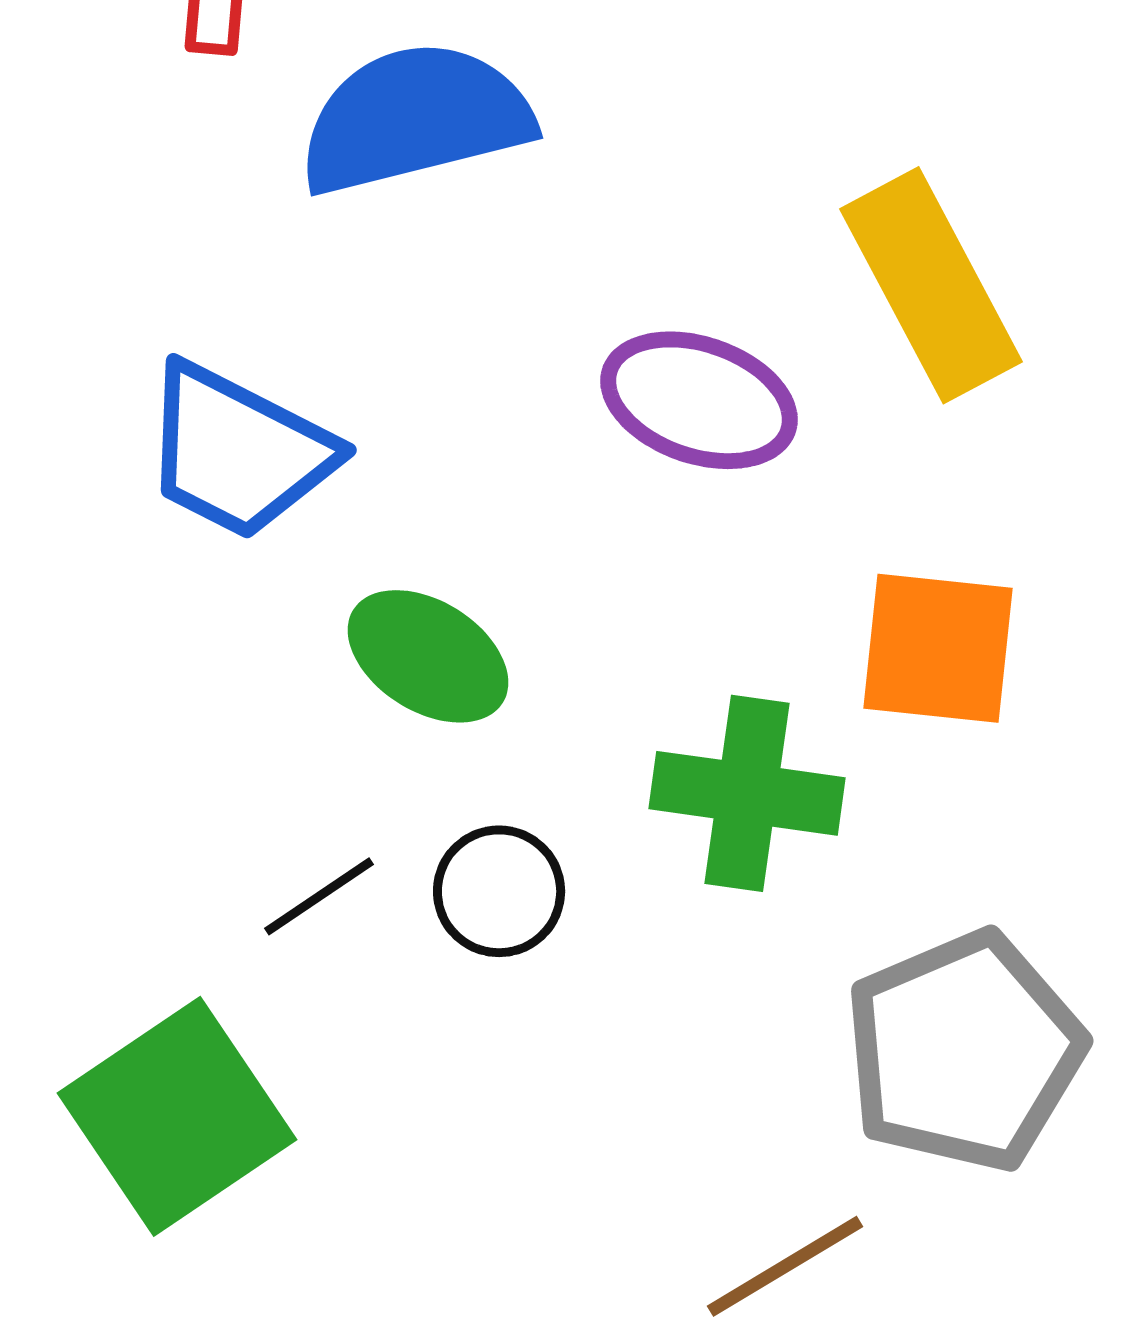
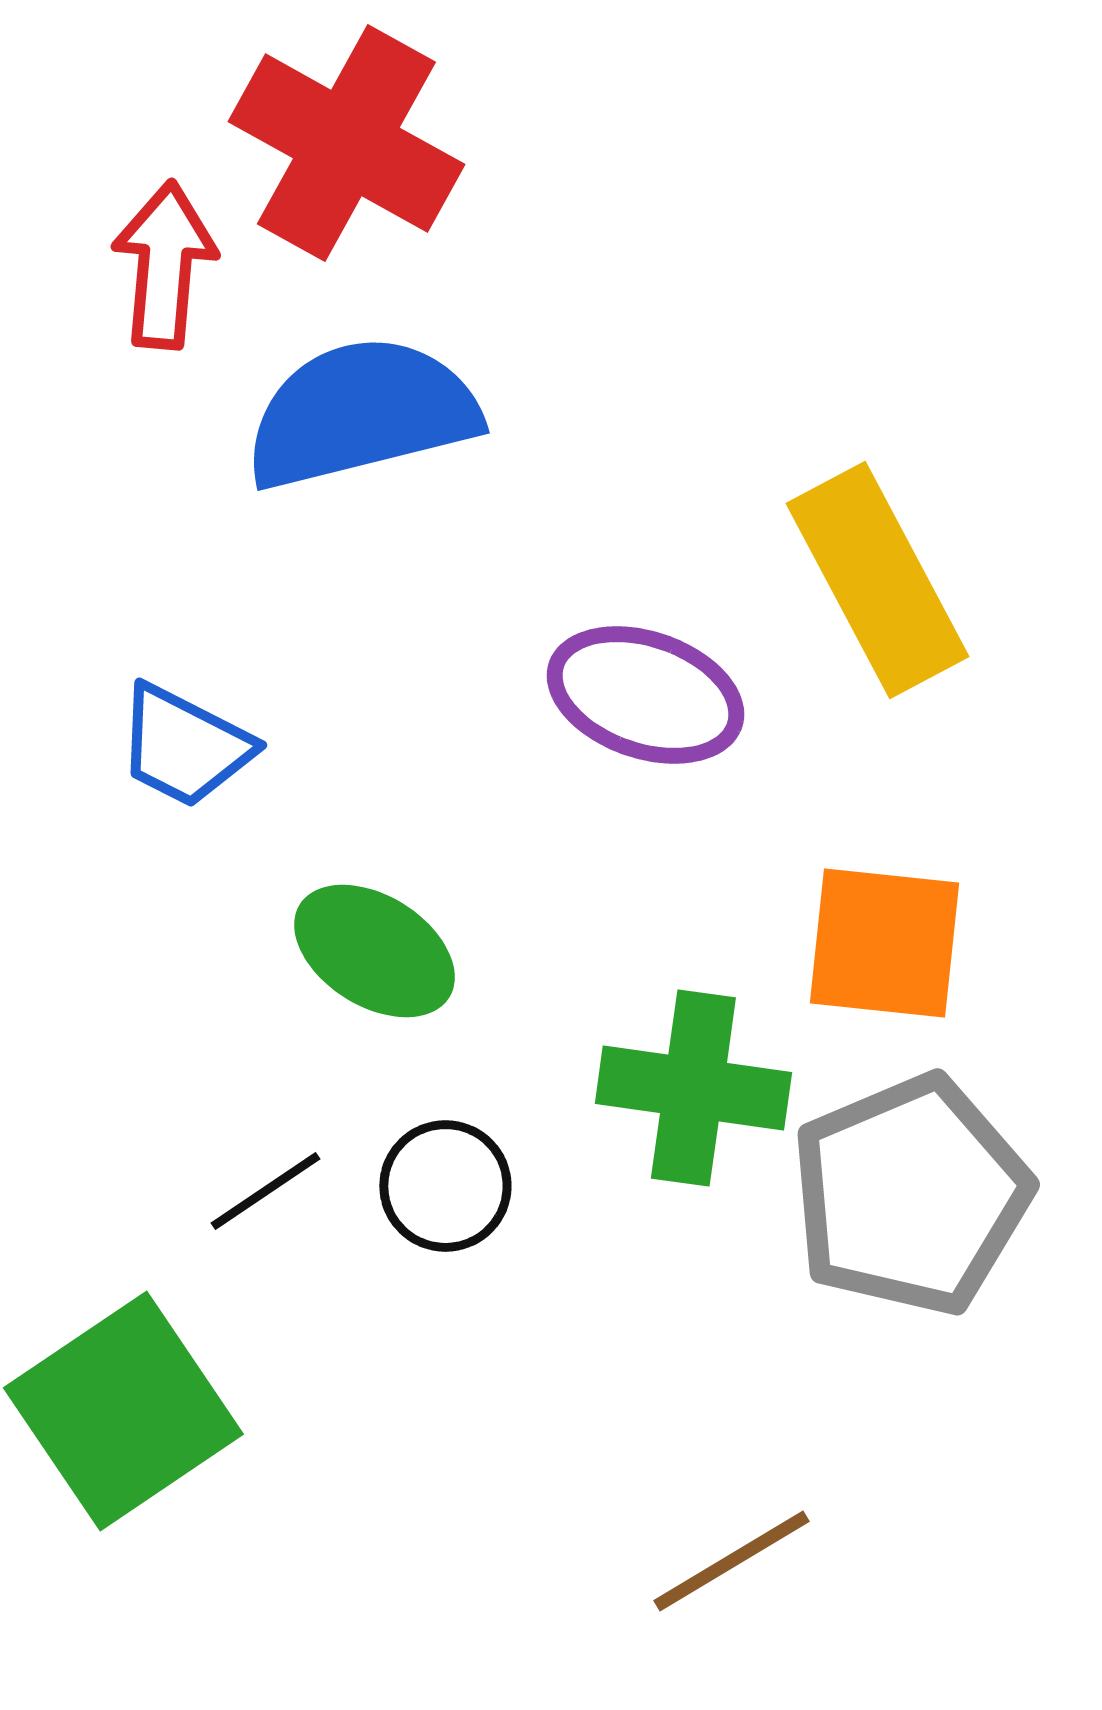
blue trapezoid: (238, 451) -> (184, 746), size x0.7
gray pentagon: (964, 1051) -> (910, 1195), moved

